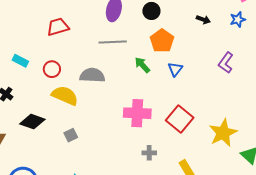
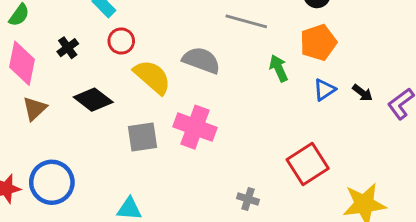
black arrow: (203, 20) -> (362, 93), moved
red circle: (52, 69) -> (121, 41), moved
pink cross: (137, 113) -> (195, 127), moved
gray square: (71, 135) -> (143, 137), size x1.5

